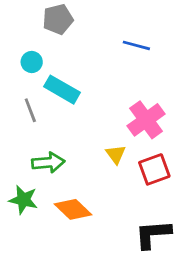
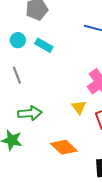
cyan rectangle: (62, 90) -> (44, 45), moved, size x0.7
orange diamond: (73, 209) -> (64, 147), moved

